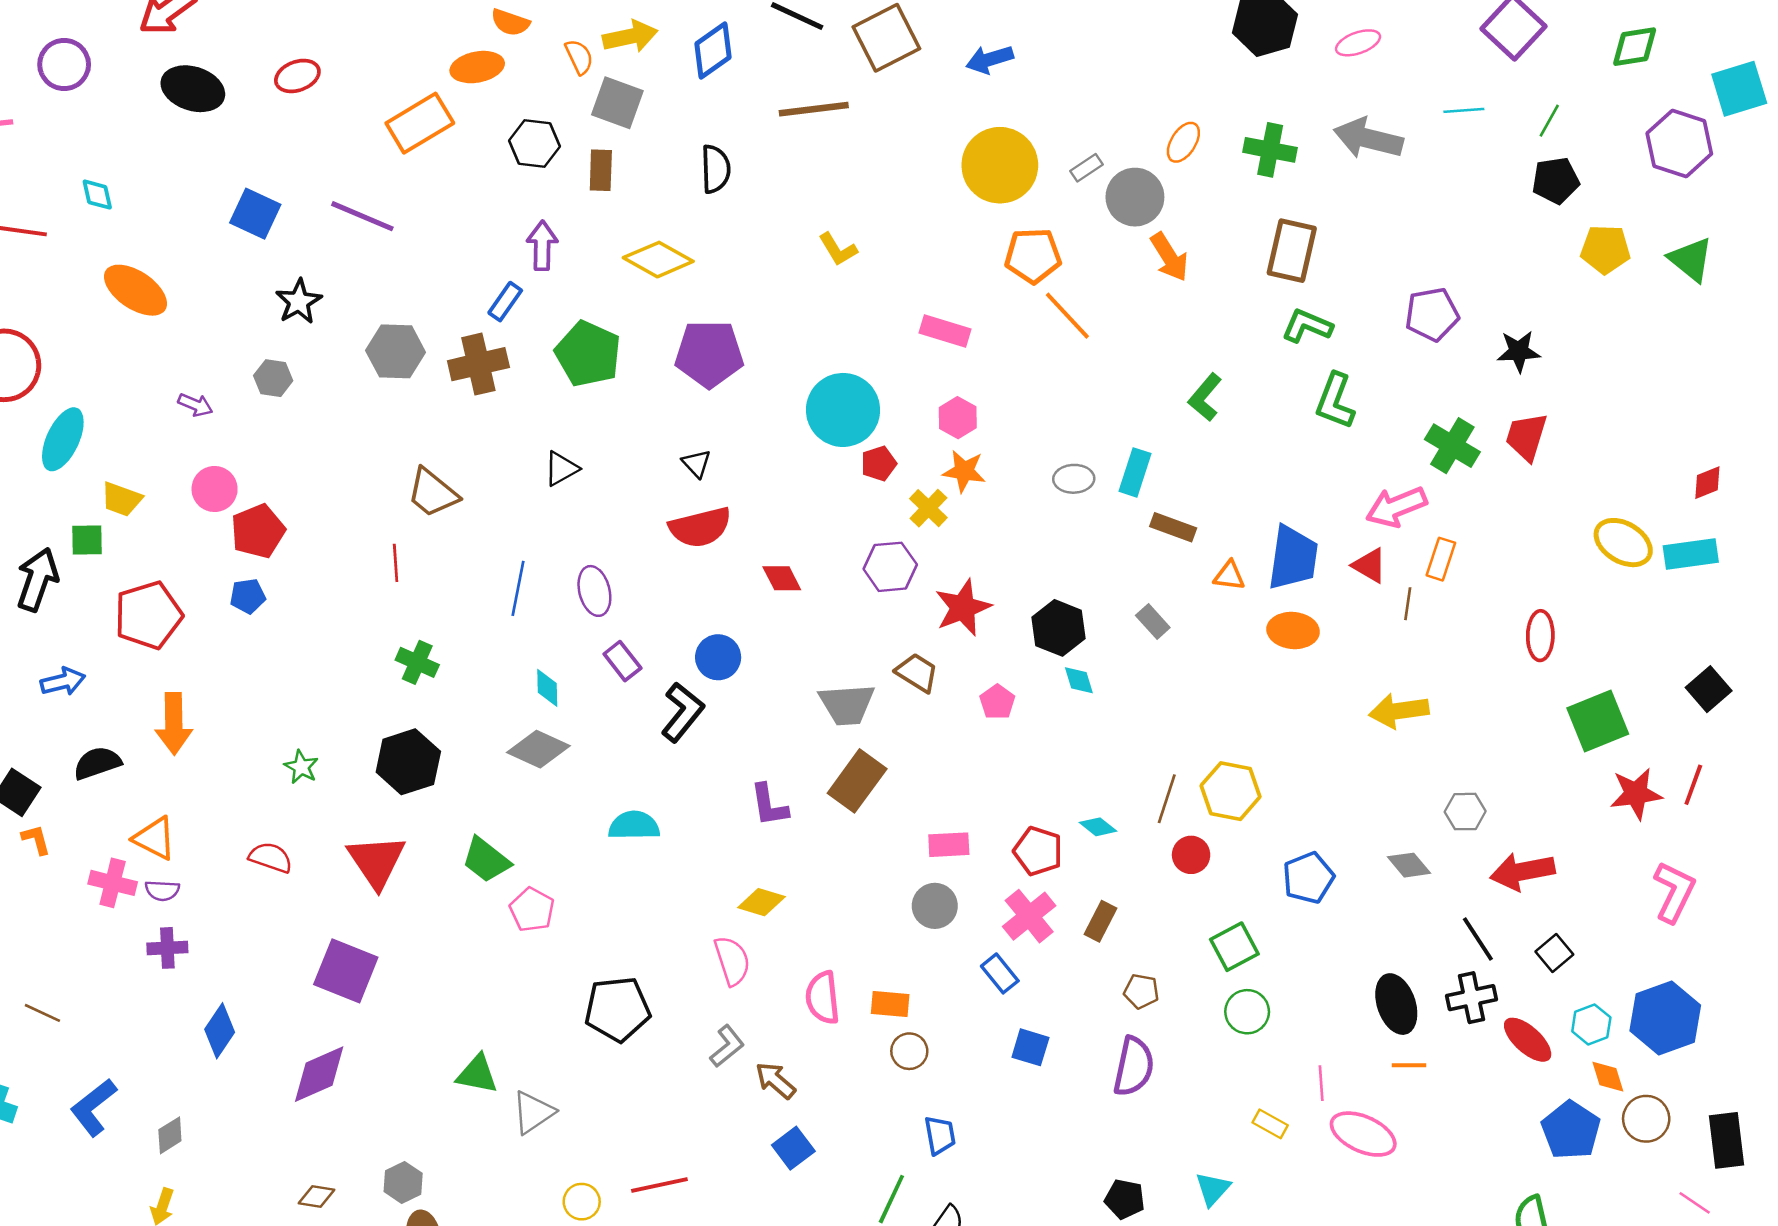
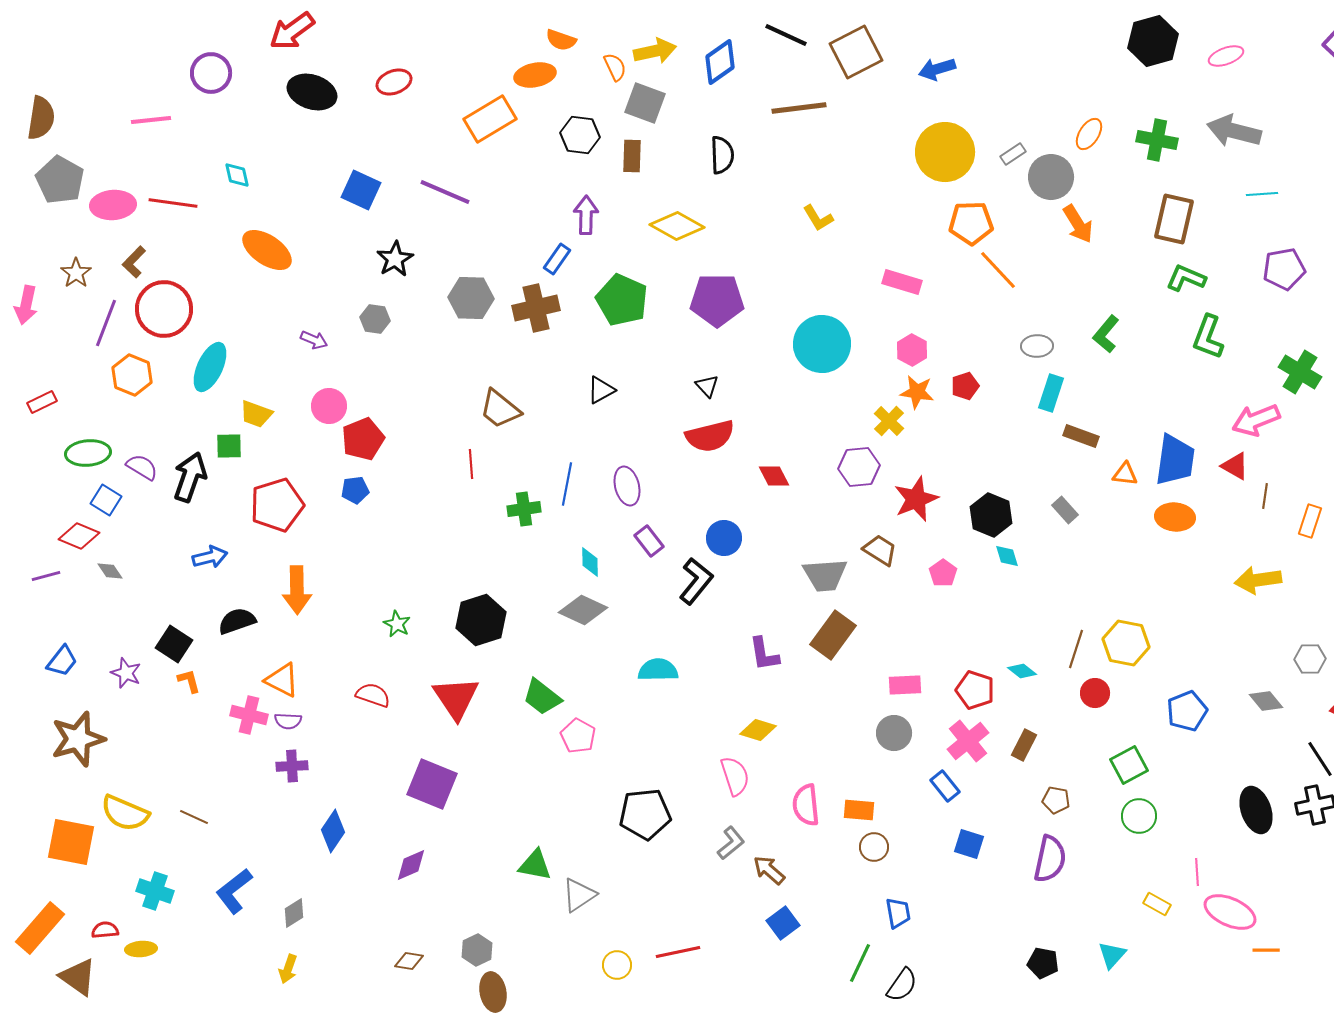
cyan line: (1464, 110) -> (1262, 194), moved
red pentagon: (879, 464) -> (965, 386), moved
gray ellipse: (1074, 479) -> (1037, 346), moved
orange rectangle: (1441, 559) -> (1310, 521), moved
green cross: (417, 662) -> (524, 509), moved, turned -32
orange line: (1409, 1065) -> (1266, 950), moved
purple diamond: (319, 1074) -> (411, 865), size x0.7

